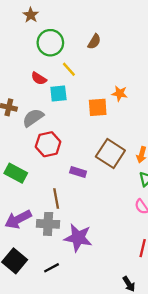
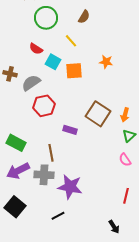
yellow line: (69, 69) -> (71, 41), moved
cyan square: (58, 93) -> (53, 62), turned 35
orange square: (98, 107) -> (74, 71), moved
green rectangle: (16, 173) -> (16, 143), moved
black line: (52, 268) -> (58, 216), moved

